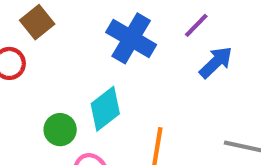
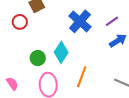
cyan diamond: (105, 109) -> (61, 52), turned -30

